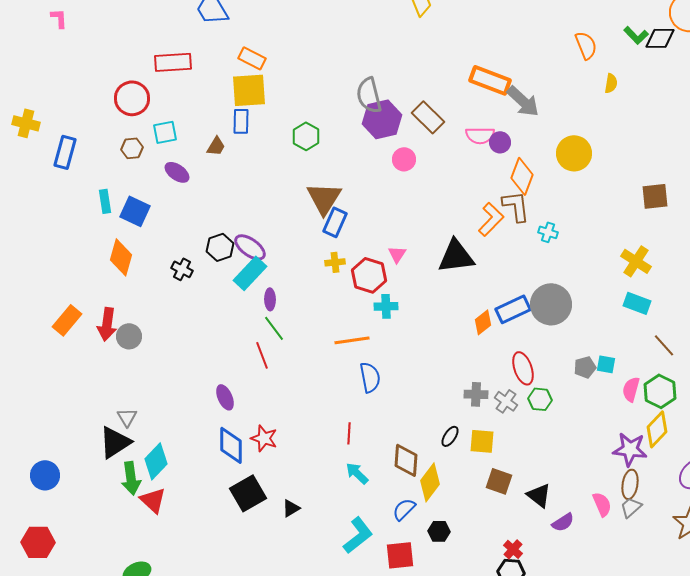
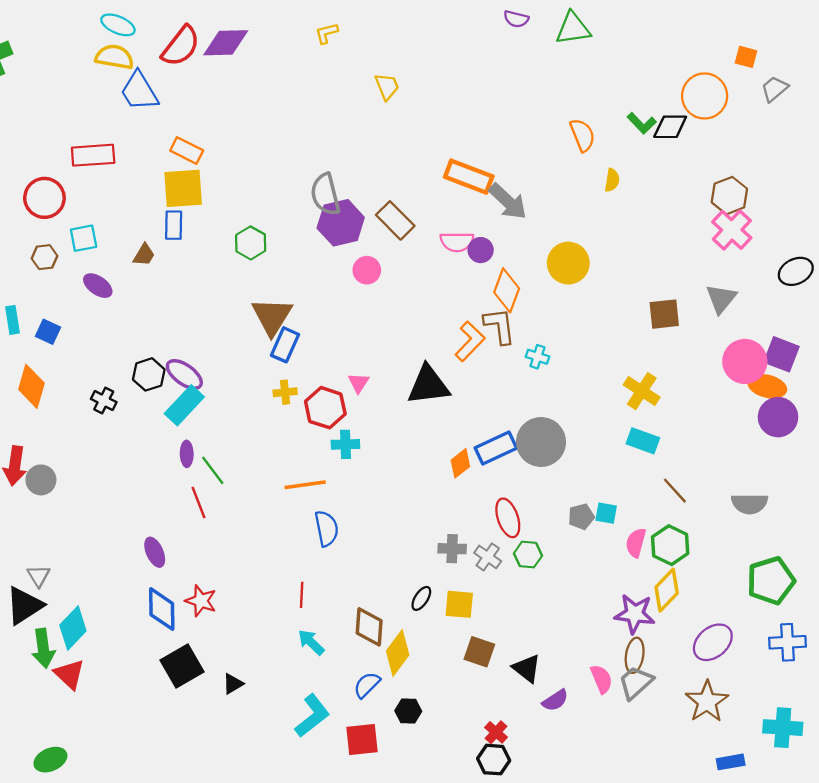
blue square: (135, 211) -> (48, 332), size x0.7
purple ellipse: (270, 299) -> (187, 454), moved
gray trapezoid: (631, 507) -> (636, 683), size x1.4

